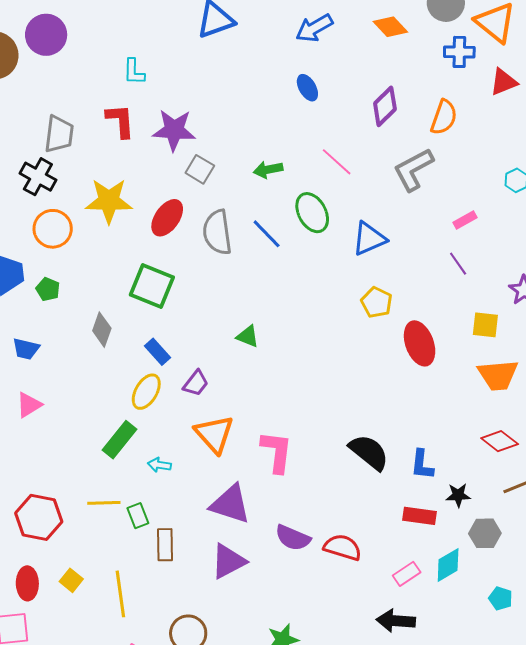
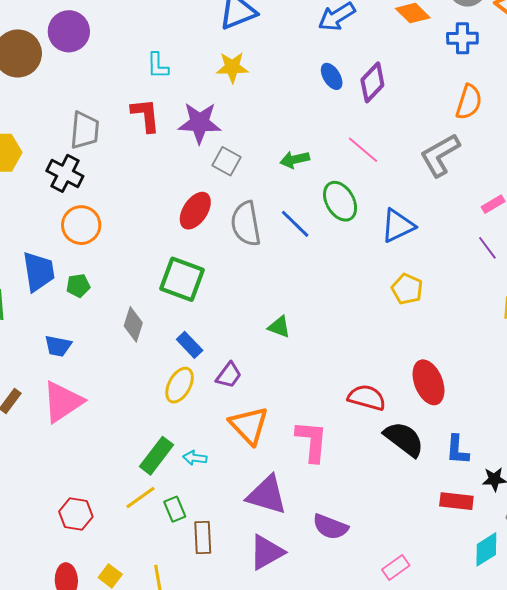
blue cross: (459, 52) -> (462, 38), moved
purple diamond: (385, 106) -> (372, 82), moved
yellow star: (109, 201) -> (232, 67), moved, size x0.7
green pentagon: (48, 289) -> (78, 286), turned -30
red ellipse: (420, 343) -> (428, 382), moved
pink triangle: (29, 405) -> (63, 402), size x1.6
green rectangle: (120, 440) -> (156, 456), moved
yellow line: (104, 503) -> (141, 498), turned -32
red hexagon: (39, 517) -> (76, 514), size x0.7
red semicircle: (343, 547) -> (367, 398), moved
pink rectangle: (407, 574) -> (396, 568), moved

